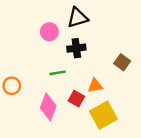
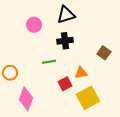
pink circle: (49, 32) -> (34, 25), moved
red square: (76, 99) -> (65, 84), turned 32
pink diamond: (48, 107) -> (26, 99), moved

